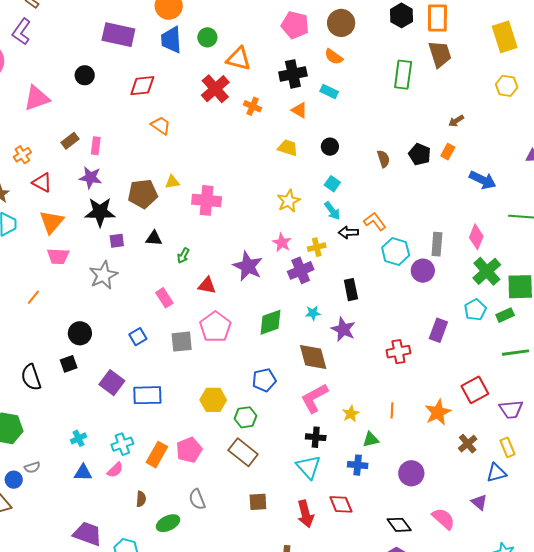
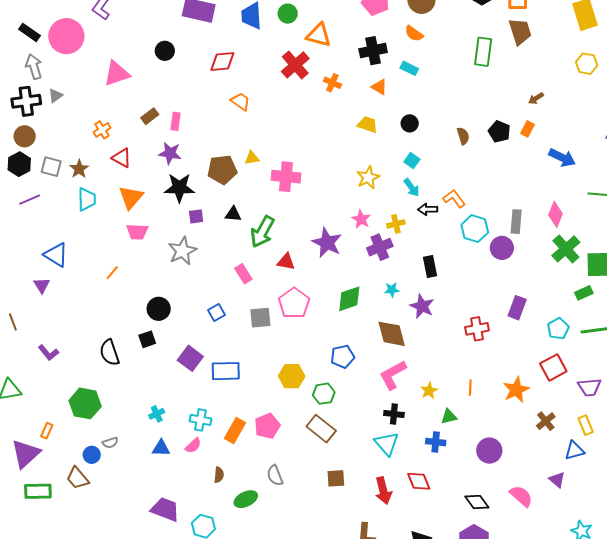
green arrow: (183, 256) -> (262, 232), size x2.0
cyan pentagon: (475, 310) -> (558, 329), moved
cyan cross: (122, 444) -> (200, 420), turned 30

